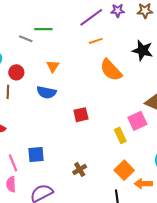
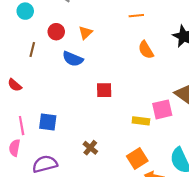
orange semicircle: (111, 70) -> (146, 50), size x0.7
red circle: (16, 72) -> (56, 32), moved
yellow rectangle: (120, 135) -> (141, 121), turned -70
brown cross: (80, 169) -> (90, 148), turned -32

